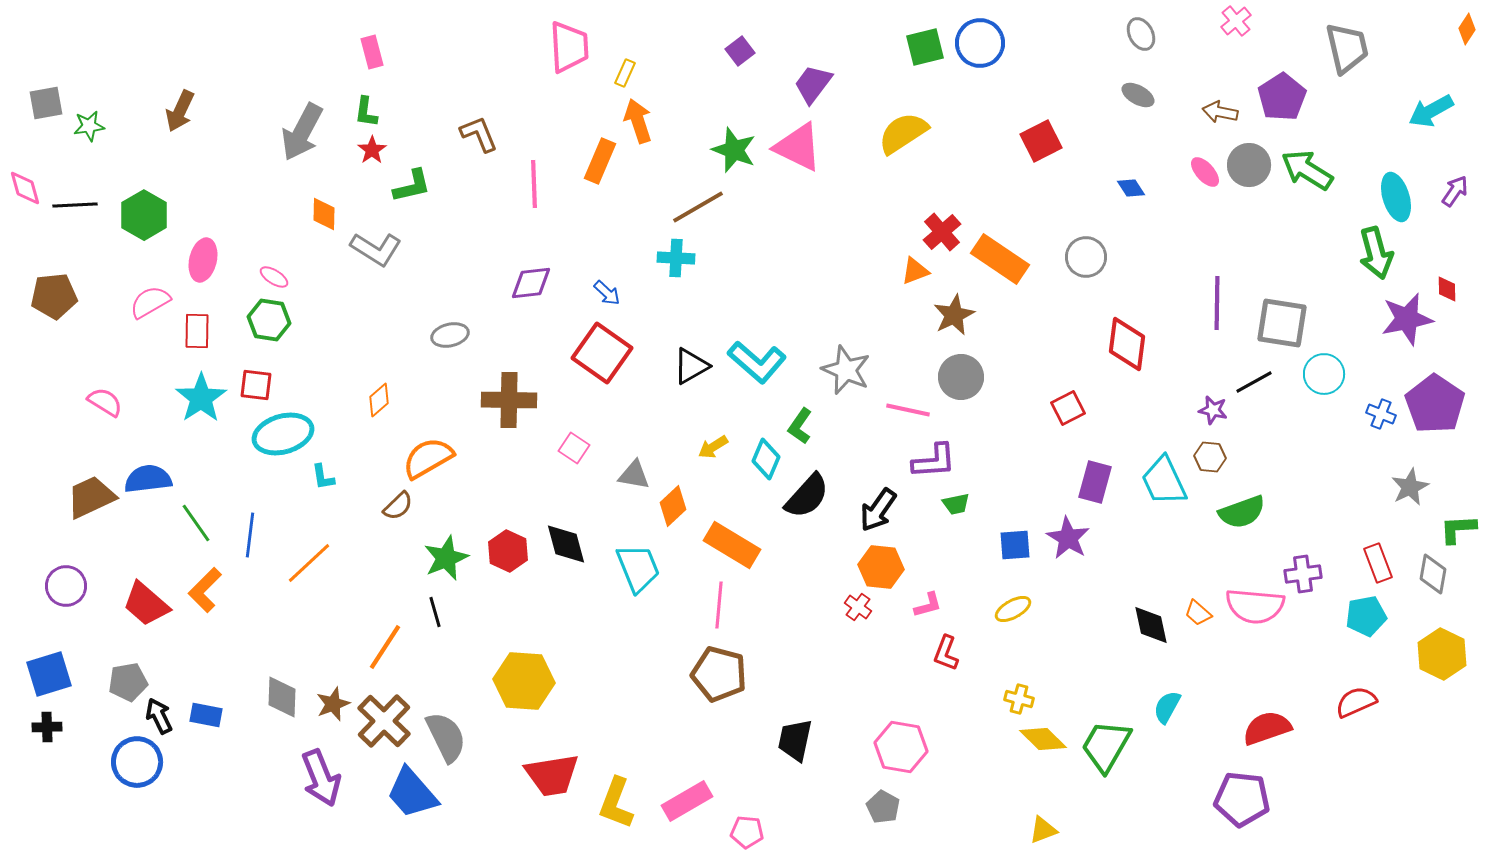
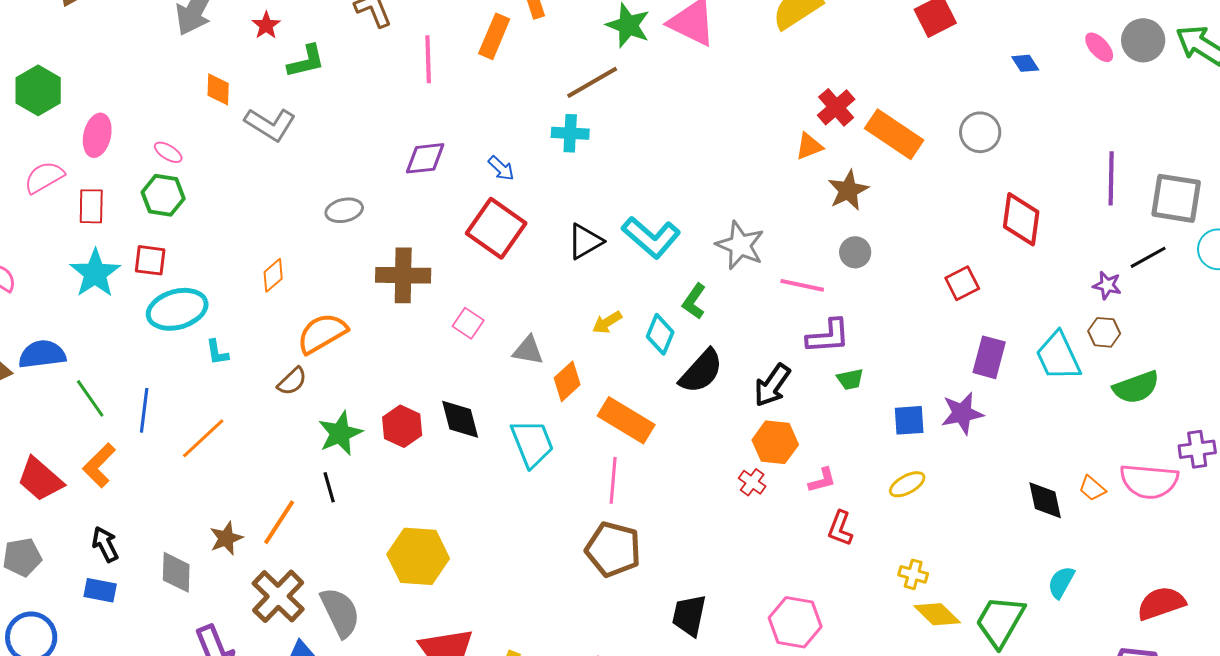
gray circle: (961, 377) -> (855, 252), size x0.7
purple star: (1068, 538) -> (962, 413), turned 30
brown star: (333, 704) -> (226, 538), moved
black arrow: (159, 716) -> (105, 544), moved

